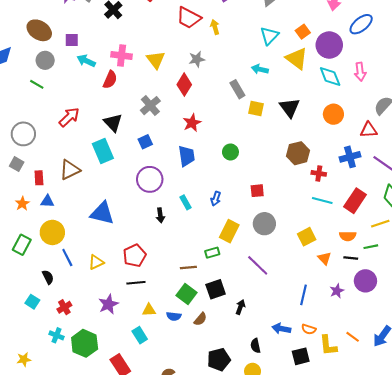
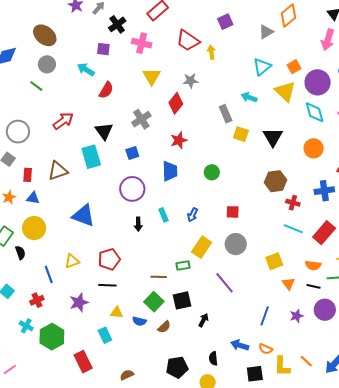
purple square: (72, 40) -> (103, 49), moved
pink cross: (122, 55) -> (142, 43), moved
blue line: (67, 257) -> (49, 275), moved
black semicircle: (48, 277) -> (20, 253), moved

